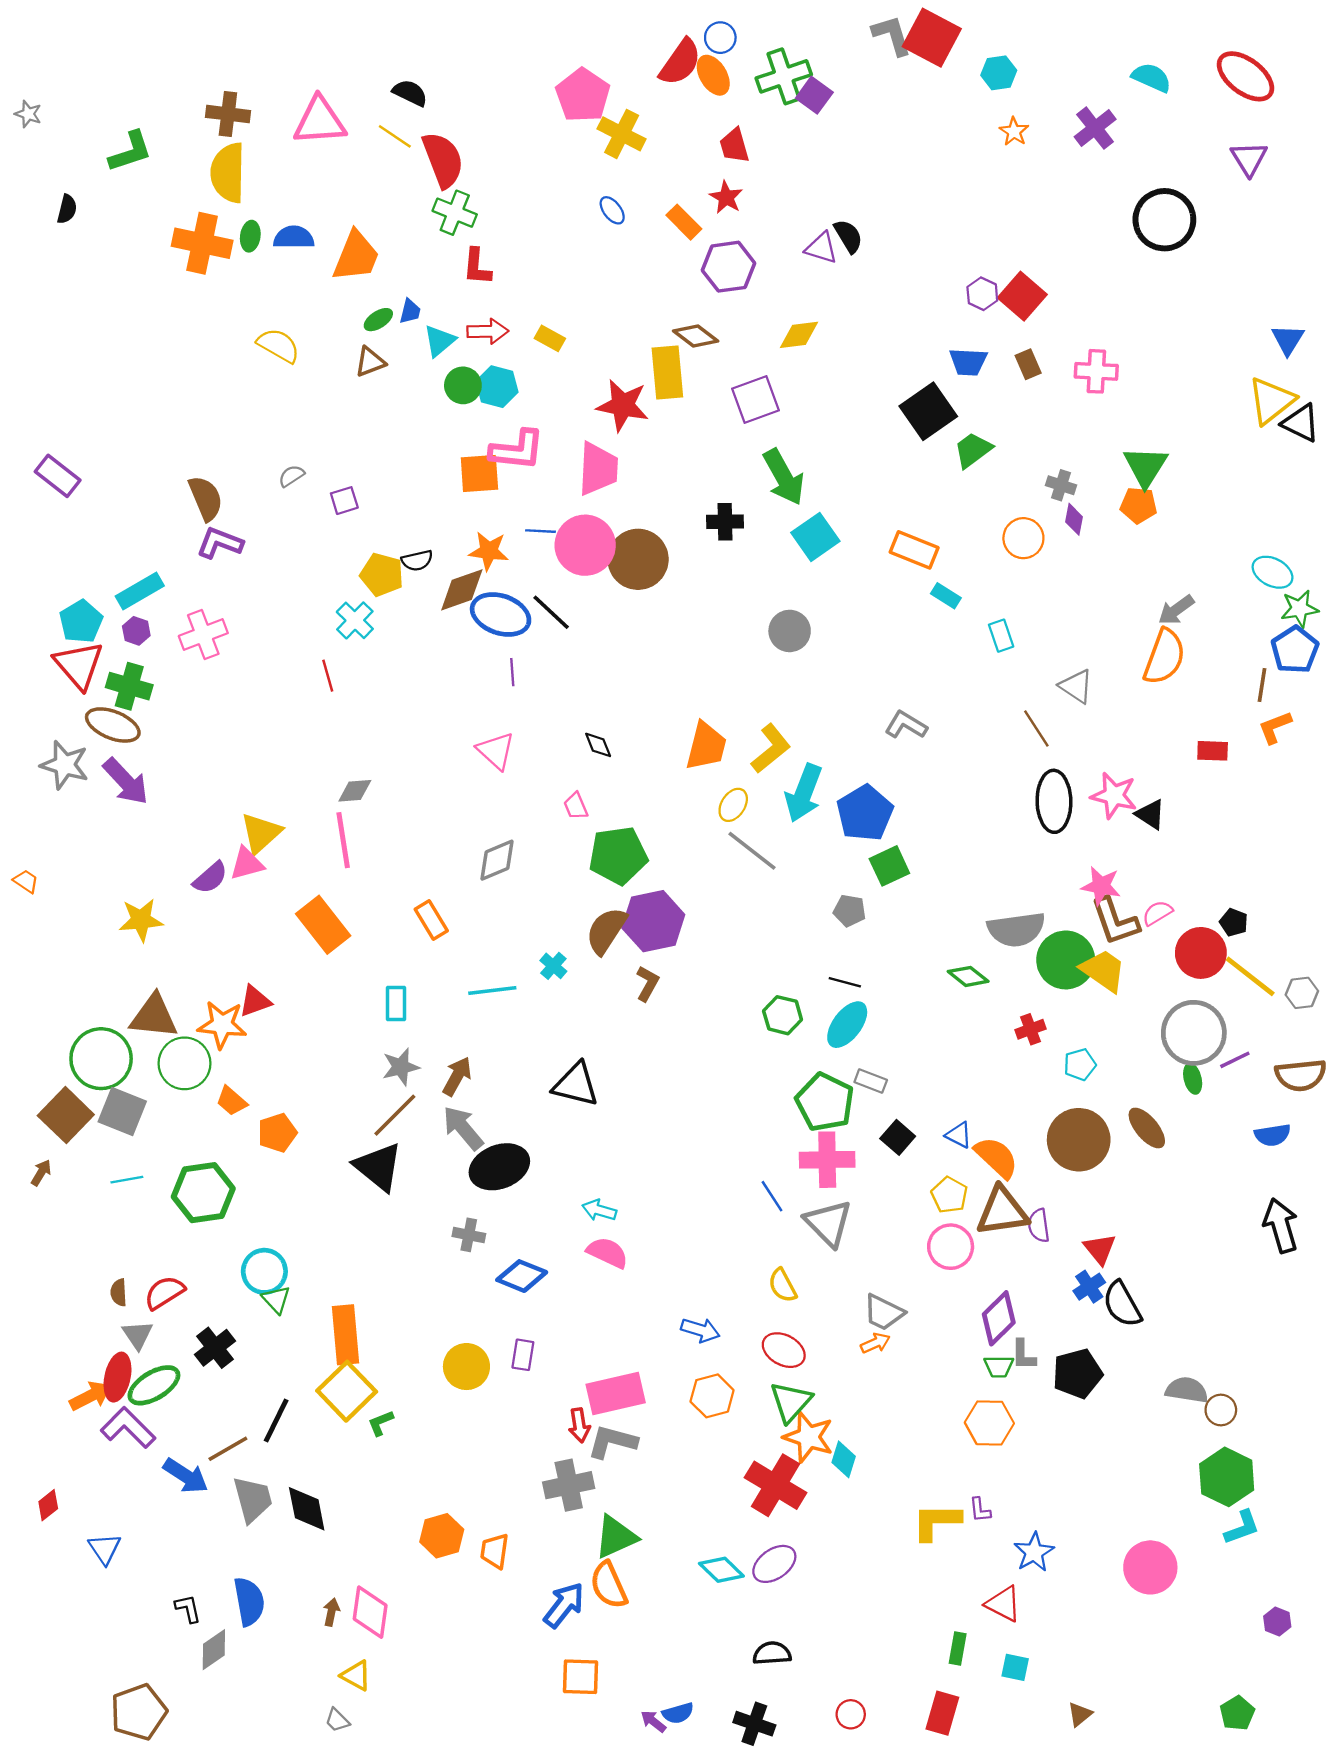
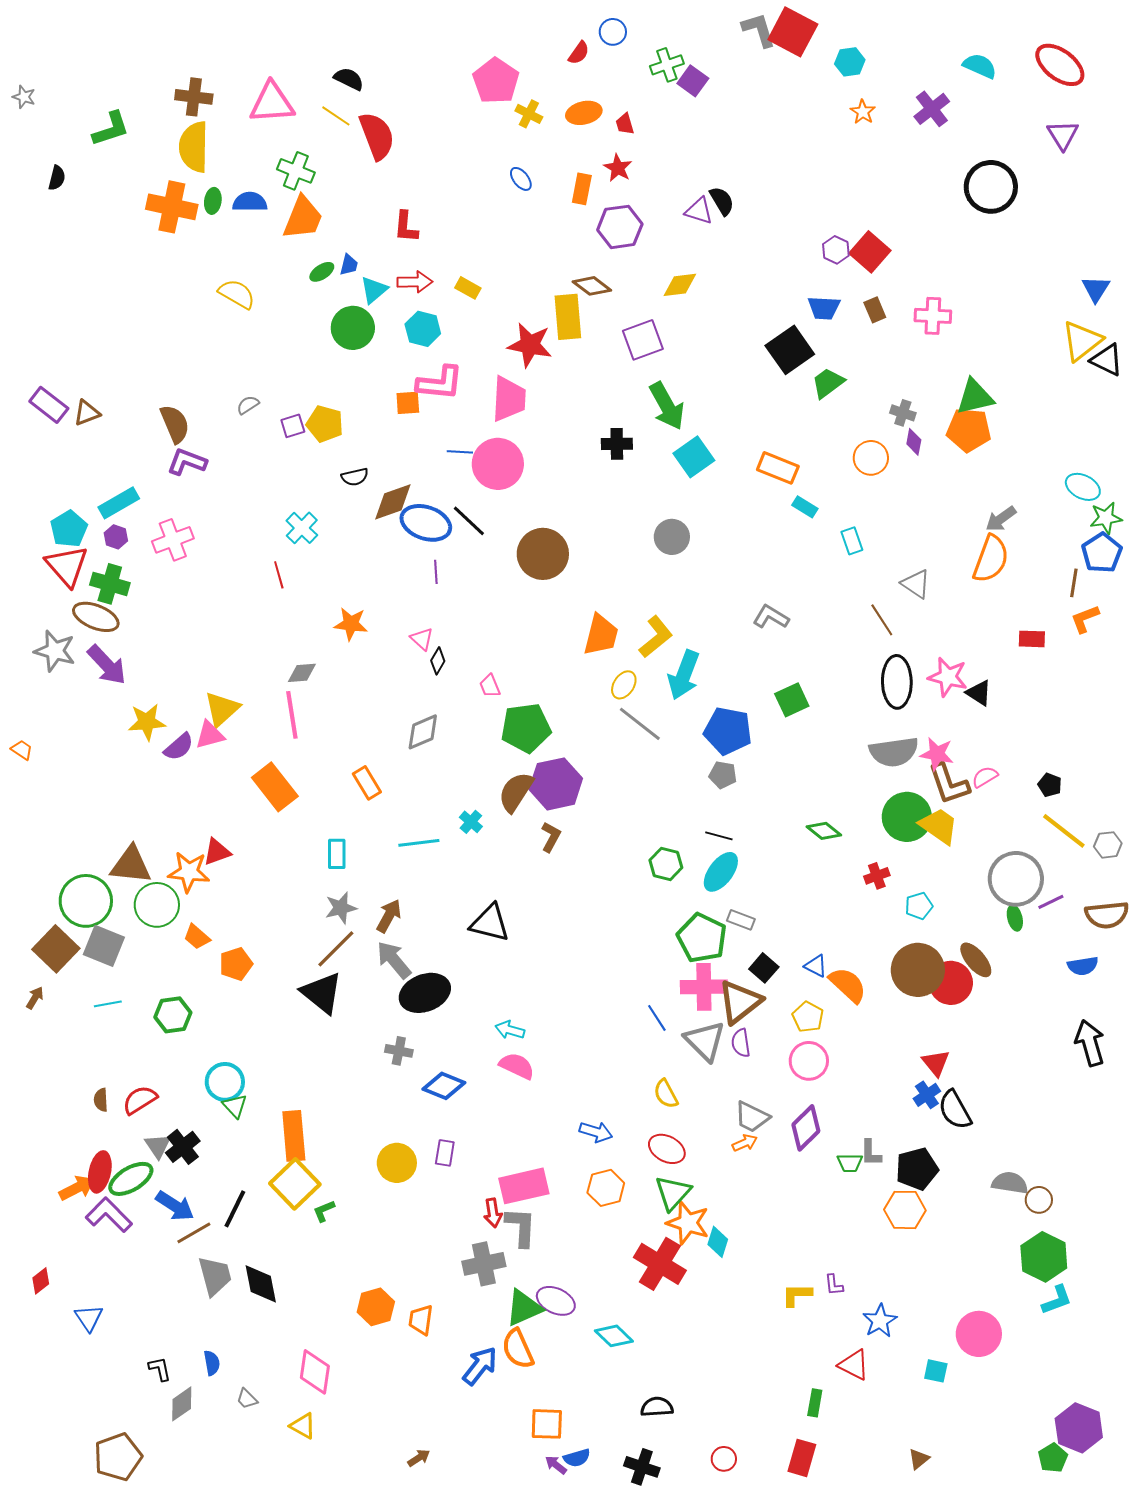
red semicircle: (680, 62) -> (579, 53), size x0.6
orange ellipse: (713, 75) -> (584, 113), moved, turned -72
green cross: (784, 76) -> (667, 65), size x0.7
yellow cross: (622, 134) -> (529, 114), size x0.7
red trapezoid: (734, 146) -> (625, 124), size x0.7
green cross: (455, 213) -> (296, 171), moved
orange rectangle: (684, 222) -> (582, 189), turned 56
brown triangle: (370, 362) -> (87, 413), moved
green circle: (463, 385) -> (353, 328), moved, size x1.4
green triangle: (1146, 466) -> (975, 397), turned 45
orange square: (479, 474) -> (408, 403), size x0.7
orange pentagon: (1139, 505) -> (969, 430), size x1.4
orange star: (489, 551) -> (351, 624), moved
brown circle: (638, 559) -> (543, 554), moved
yellow pentagon: (382, 575) -> (325, 424), moved
black diamond: (598, 745) -> (438, 661), moved, turned 52
pink triangle: (496, 751) -> (422, 639), size x0.7
blue pentagon: (865, 813) -> (728, 731), moved, turned -30
green square: (889, 866) -> (792, 700), moved
yellow star: (141, 920) -> (147, 722), moved
gray semicircle: (1016, 929) -> (894, 752), moved
red circle: (1201, 953) -> (951, 983), moved
green hexagon: (203, 1193) -> (173, 1015), size x0.7
brown triangle: (1002, 1211) -> (740, 1002), moved, turned -30
purple semicircle: (1039, 1226) -> (741, 1043), moved
purple diamond: (999, 1318) -> (806, 1128), moved
gray triangle: (137, 1335) -> (158, 1146), moved
orange hexagon: (989, 1423) -> (905, 1210), moved
gray L-shape: (612, 1442) -> (521, 1227), turned 78
blue arrow: (186, 1476) -> (175, 1206), moved
yellow L-shape: (936, 1522) -> (797, 1295), size x0.7
purple ellipse: (774, 1564) -> (556, 1301), moved, turned 60
blue semicircle: (249, 1602) -> (212, 1363), size x0.6
brown arrow: (331, 1612) -> (419, 1458), moved, turned 45
purple hexagon: (1277, 1621) -> (1079, 1428), moved, size x2.0
cyan square: (1015, 1667) -> (936, 1371), moved
orange square: (580, 1677) -> (547, 1424), moved
gray trapezoid: (337, 1720) -> (247, 1399), moved

